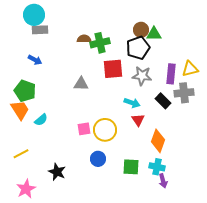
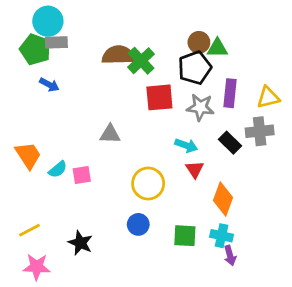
brown semicircle: (84, 39) -> (118, 55), size x1.6
green cross: (100, 43) -> (141, 61), turned -30
purple rectangle: (171, 74) -> (230, 93), moved
gray triangle: (81, 84) -> (110, 134), moved
green pentagon: (25, 91) -> (35, 49), moved
pink square: (84, 129) -> (82, 175), moved
yellow line: (21, 154) -> (30, 230), moved
pink star: (26, 189) -> (37, 267), turned 30

